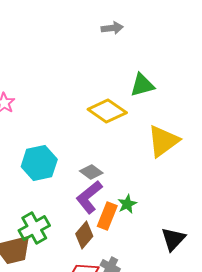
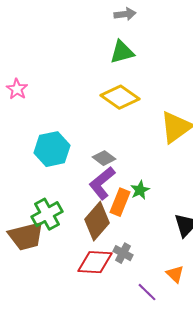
green triangle: (142, 85) -> (122, 52), moved
brown diamond: (84, 235) -> (97, 221), size x1.4

